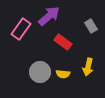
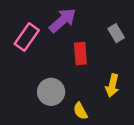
red rectangle: (63, 42) -> (80, 54), turned 48
yellow semicircle: (63, 74) -> (80, 111), moved, turned 56

